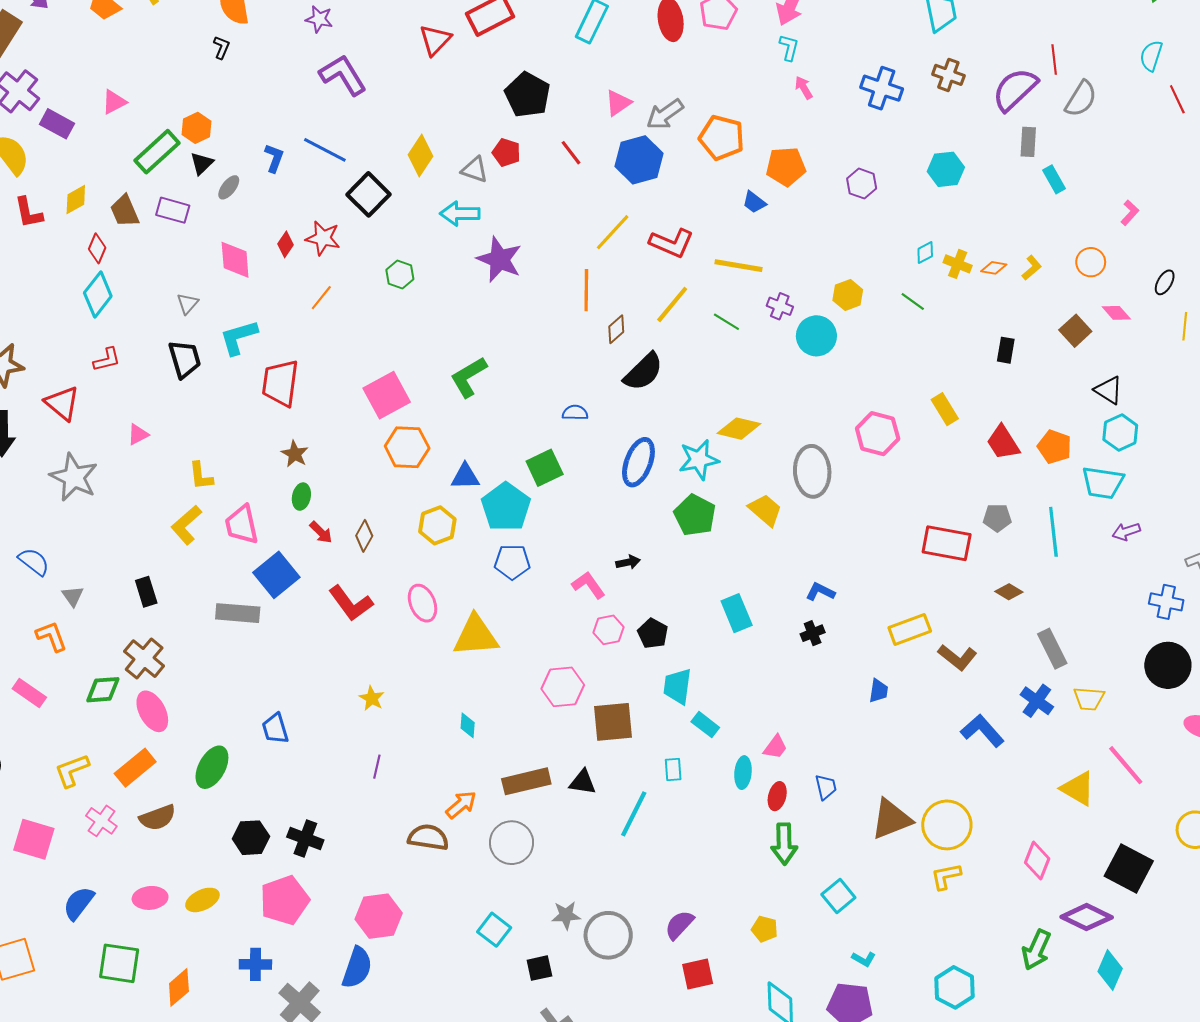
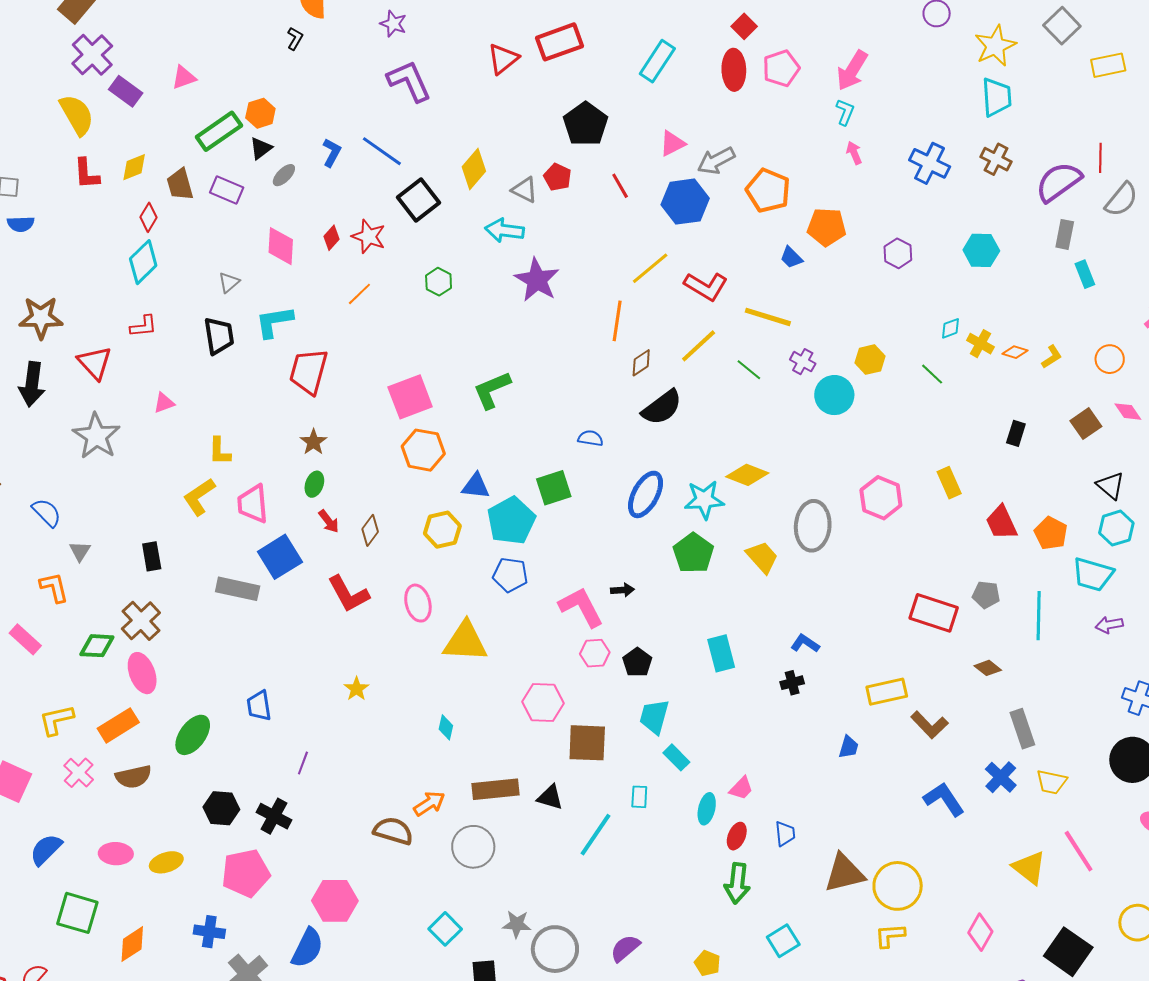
pink L-shape: (588, 585) -> (581, 607), size x1.4
purple line: (377, 767) -> (303, 763), moved

